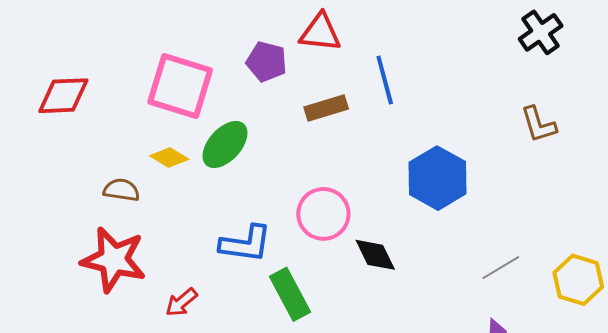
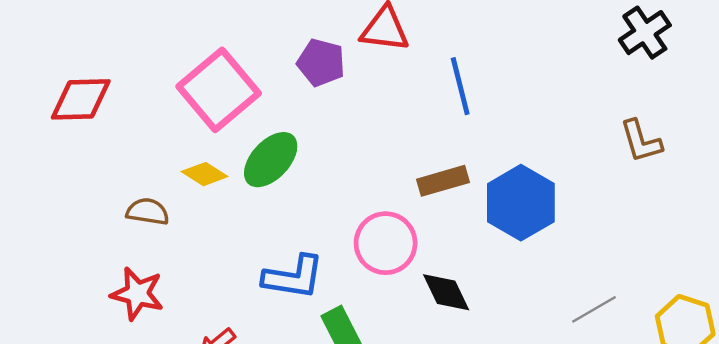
pink square: (180, 86) -> (219, 90), turned 32
brown rectangle: (326, 108) -> (443, 181), moved
red star: (114, 260) -> (137, 294), size x0.7

